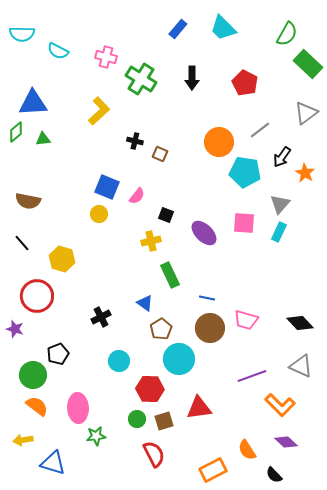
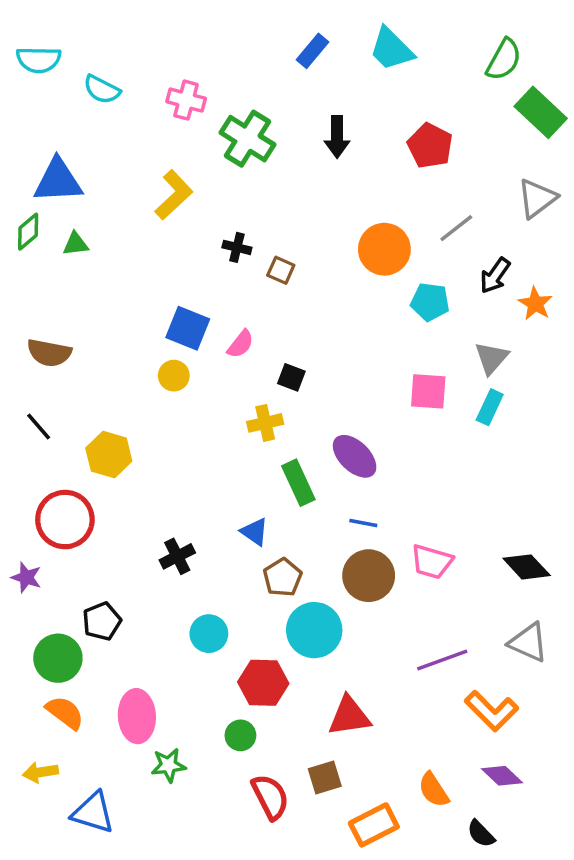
cyan pentagon: (245, 172) -> (430, 302), size x0.7
purple ellipse: (204, 233) -> (355, 456), moved
brown square: (164, 421) -> (325, 778), moved

